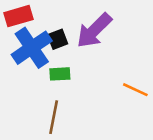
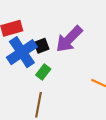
green rectangle: (60, 74) -> (43, 72), turned -49

